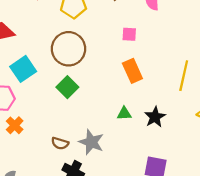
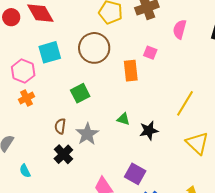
orange rectangle: (132, 71) -> (131, 71), moved
green square: (67, 87) -> (80, 93), moved
brown semicircle: (60, 143) -> (60, 126), turned 63

